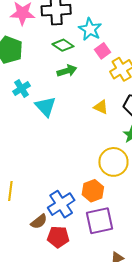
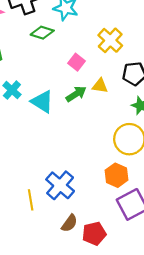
pink square: (103, 51) -> (76, 62), moved
green arrow: (67, 71) -> (76, 94), moved
blue cross: (61, 204) -> (60, 185), moved

